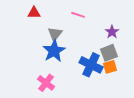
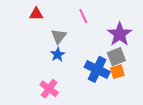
pink line: (78, 15) -> (83, 16), turned 48
purple star: (112, 32) -> (120, 34), size x1.6
blue star: (54, 51) -> (58, 54), size x0.6

